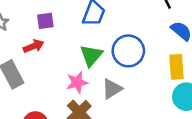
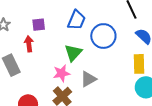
red arrow: (34, 46) -> (29, 44), turned -77
blue circle: (128, 51) -> (103, 36), moved

